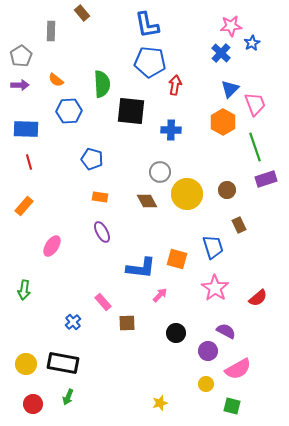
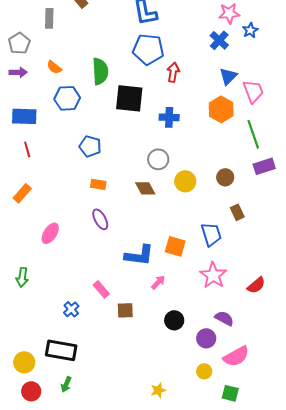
yellow circle: (187, 194) -> (185, 181), size x0.7
yellow circle: (26, 364) -> (24, 362), moved

